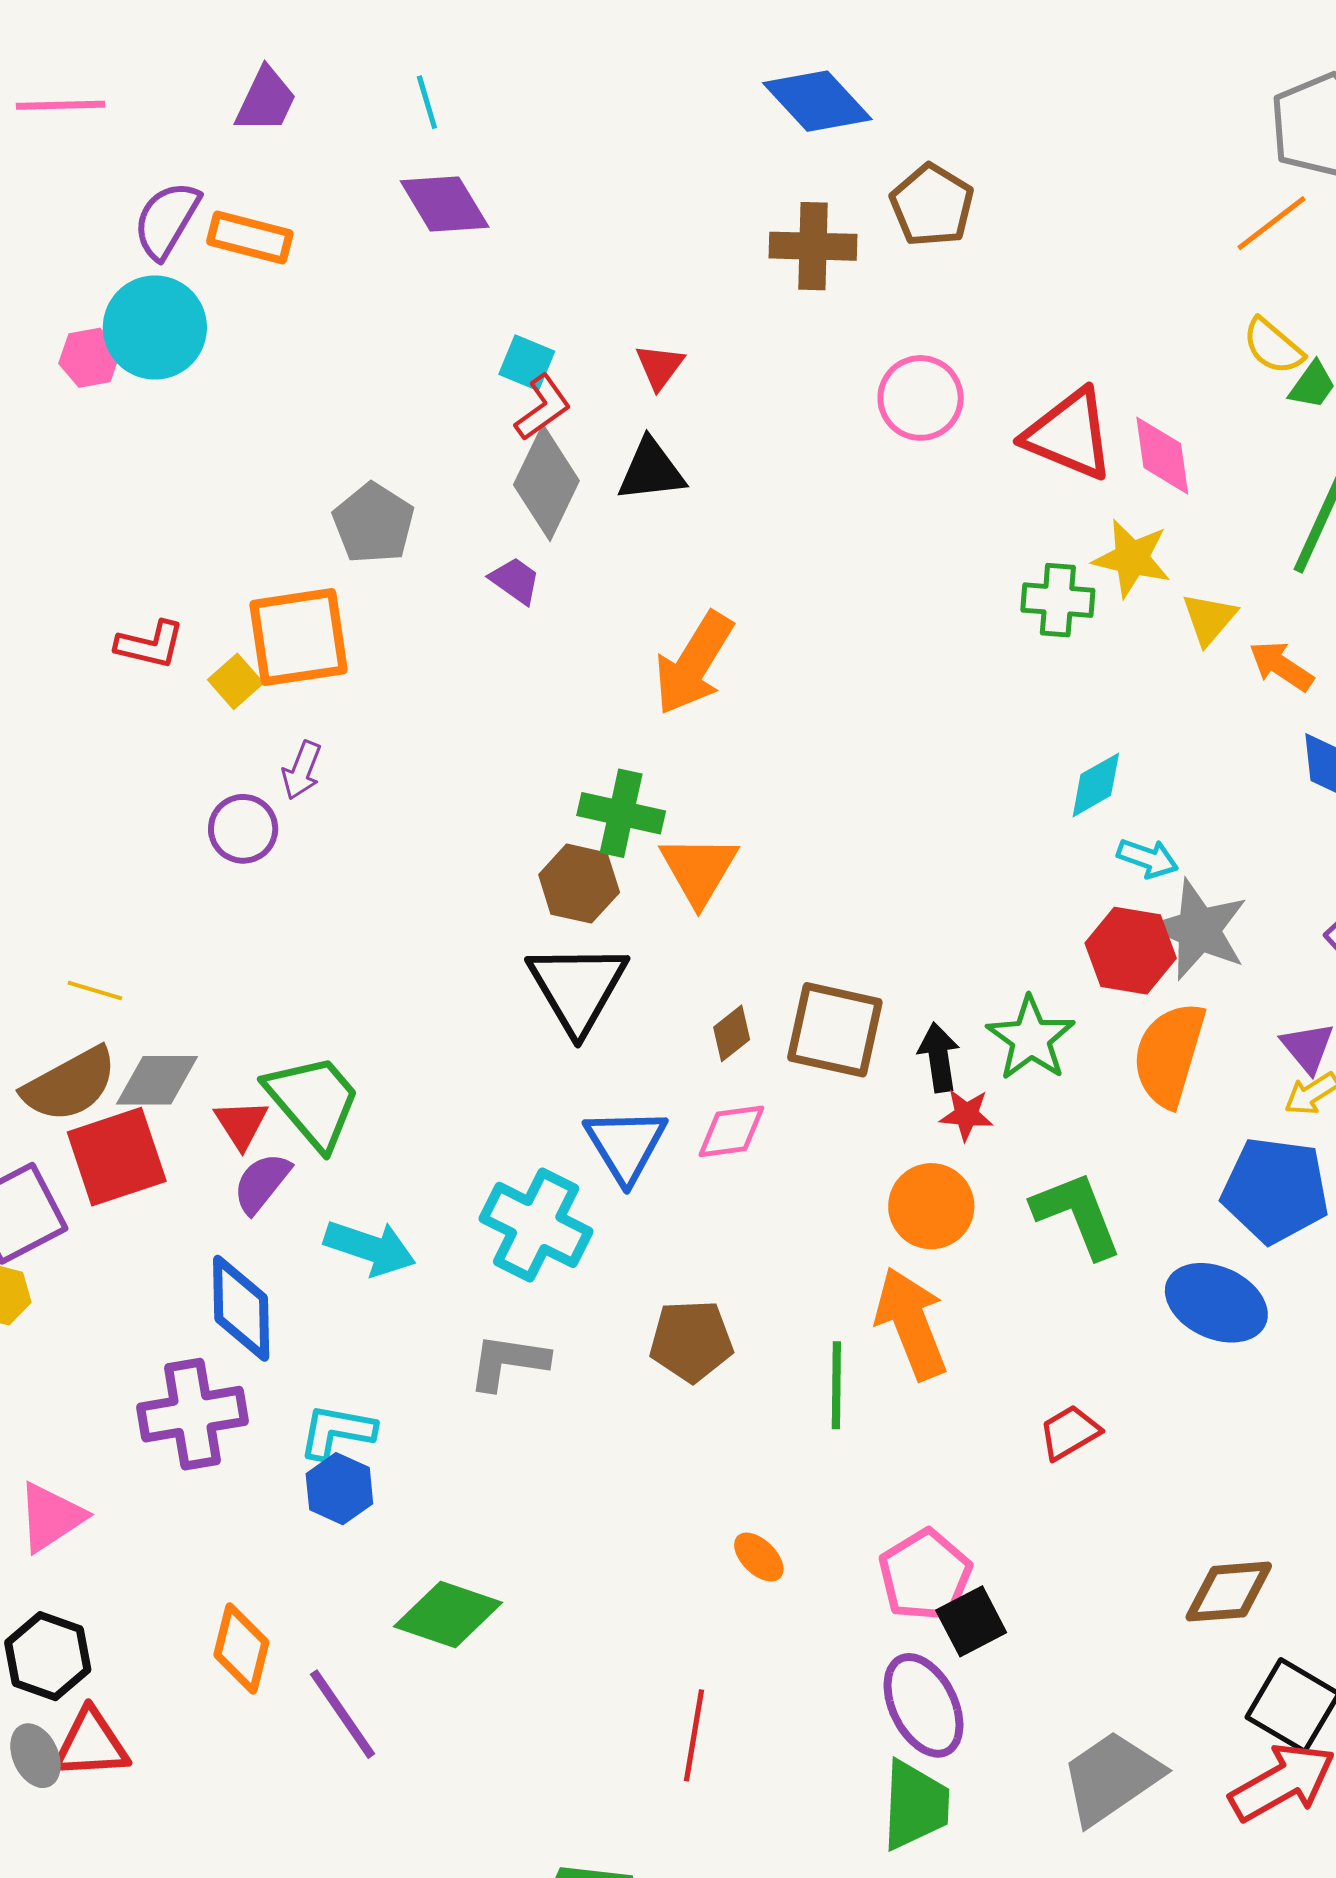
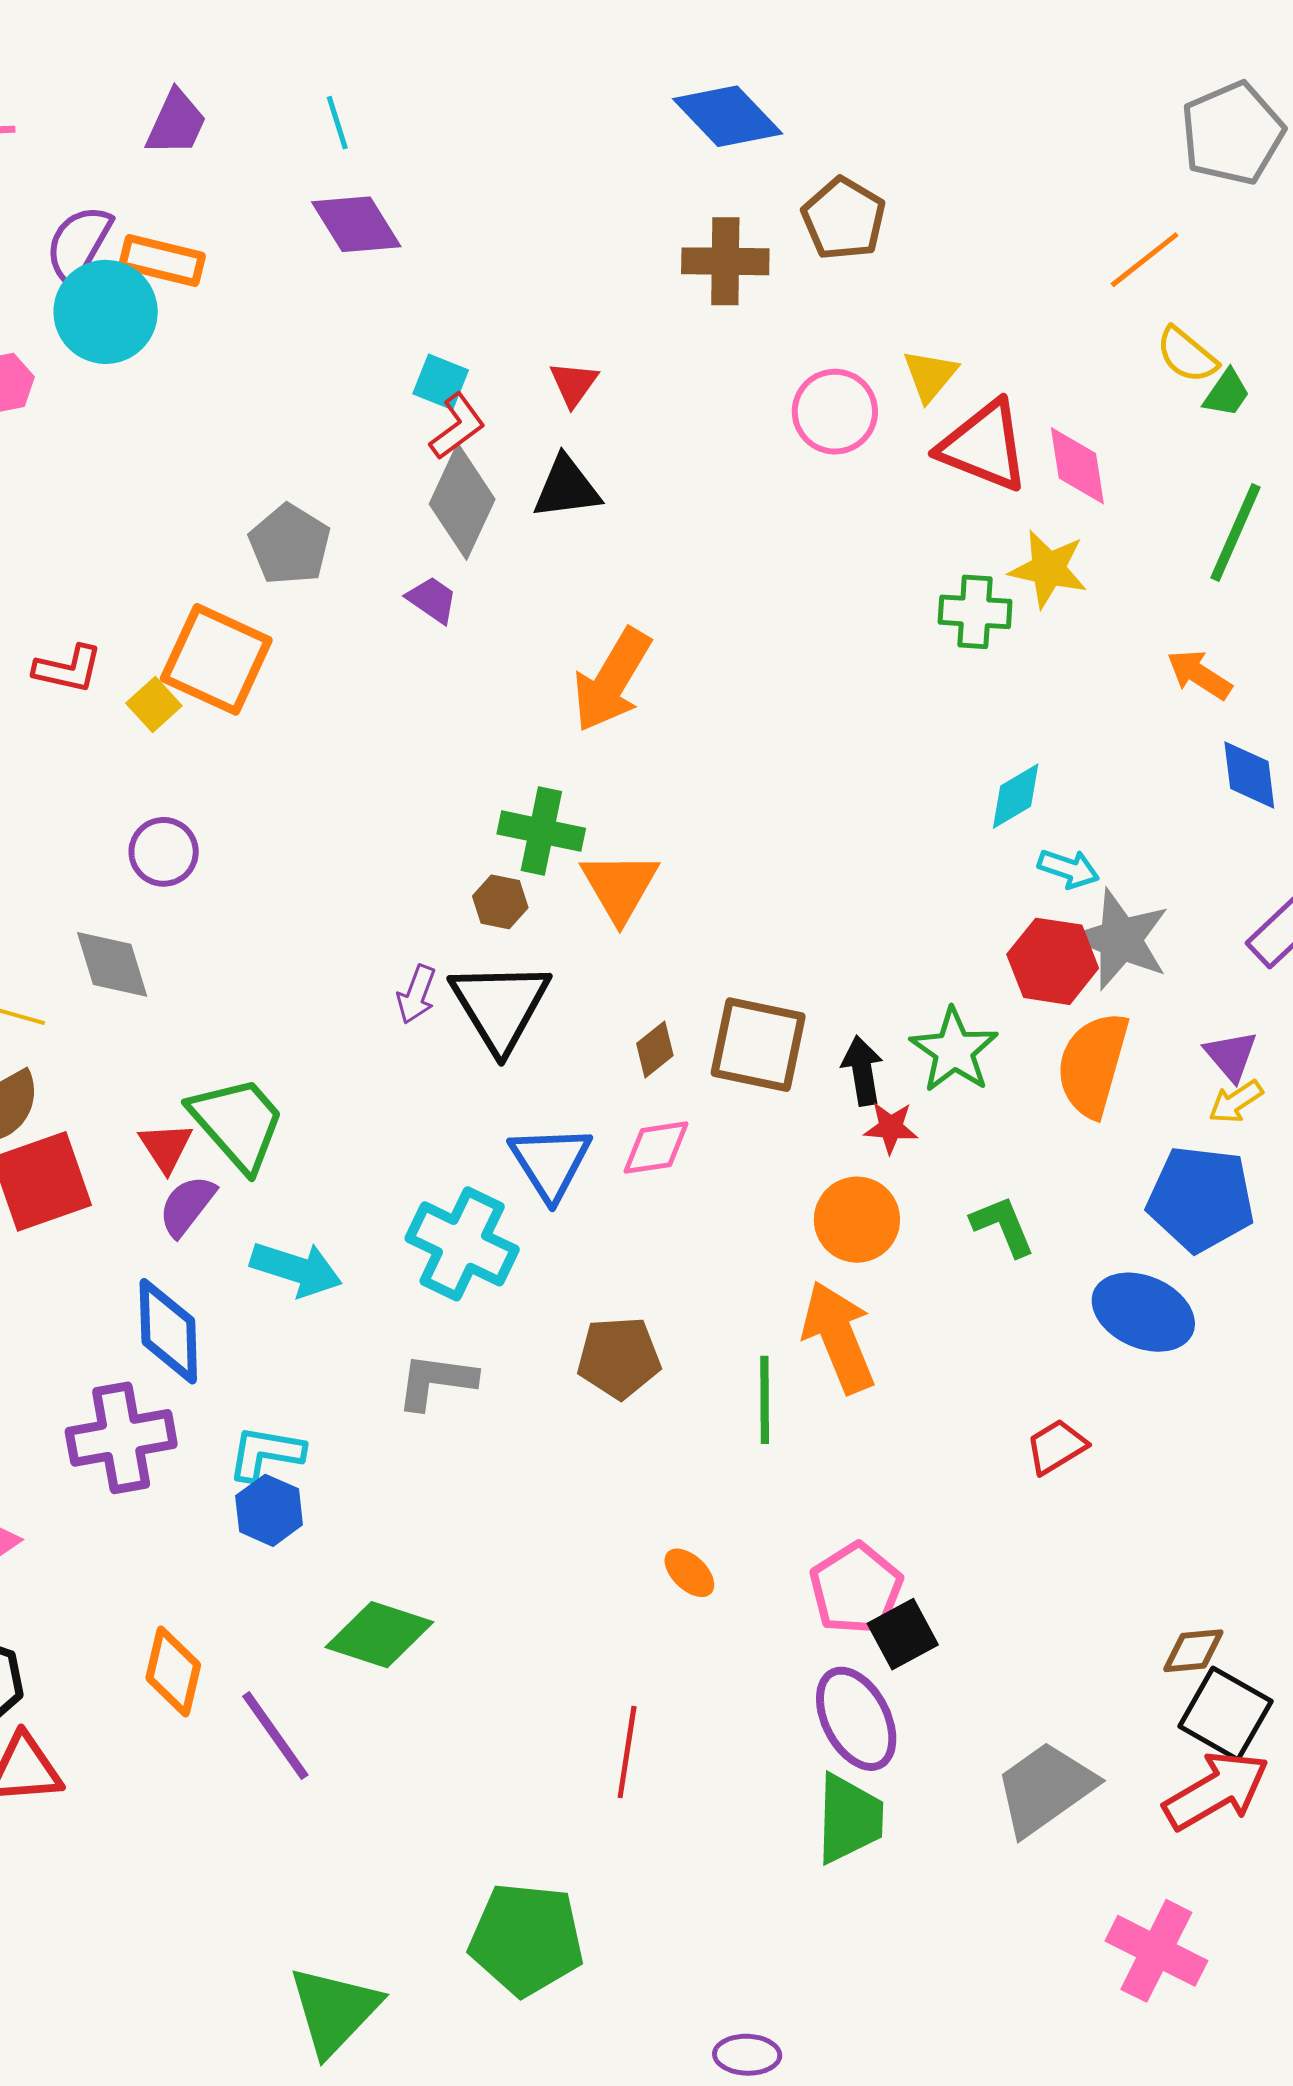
orange line: (1271, 223) -> (1145, 260), moved
cyan circle: (155, 328) -> (106, 312), moved
yellow triangle: (1209, 619) -> (930, 375), moved
orange square: (298, 637) -> (216, 659), turned 34
purple arrow: (302, 770) -> (416, 994), moved
brown hexagon: (579, 884) -> (500, 902), size x0.7
gray diamond: (157, 1080) -> (112, 964), moved, turned 74
green L-shape: (1077, 1215) -> (1003, 1226), size x0.7
red trapezoid: (1070, 1432) -> (1056, 1447), moved
brown diamond: (1229, 1592) -> (1193, 1651), moved, size x0.7

